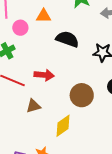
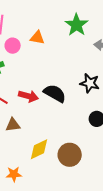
black semicircle: (67, 39) -> (55, 93), moved
brown circle: (82, 95) -> (70, 155), moved

